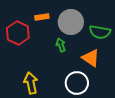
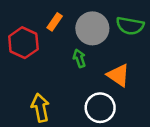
orange rectangle: (42, 17) -> (55, 22), turned -48
green semicircle: (100, 32) -> (130, 26), moved

